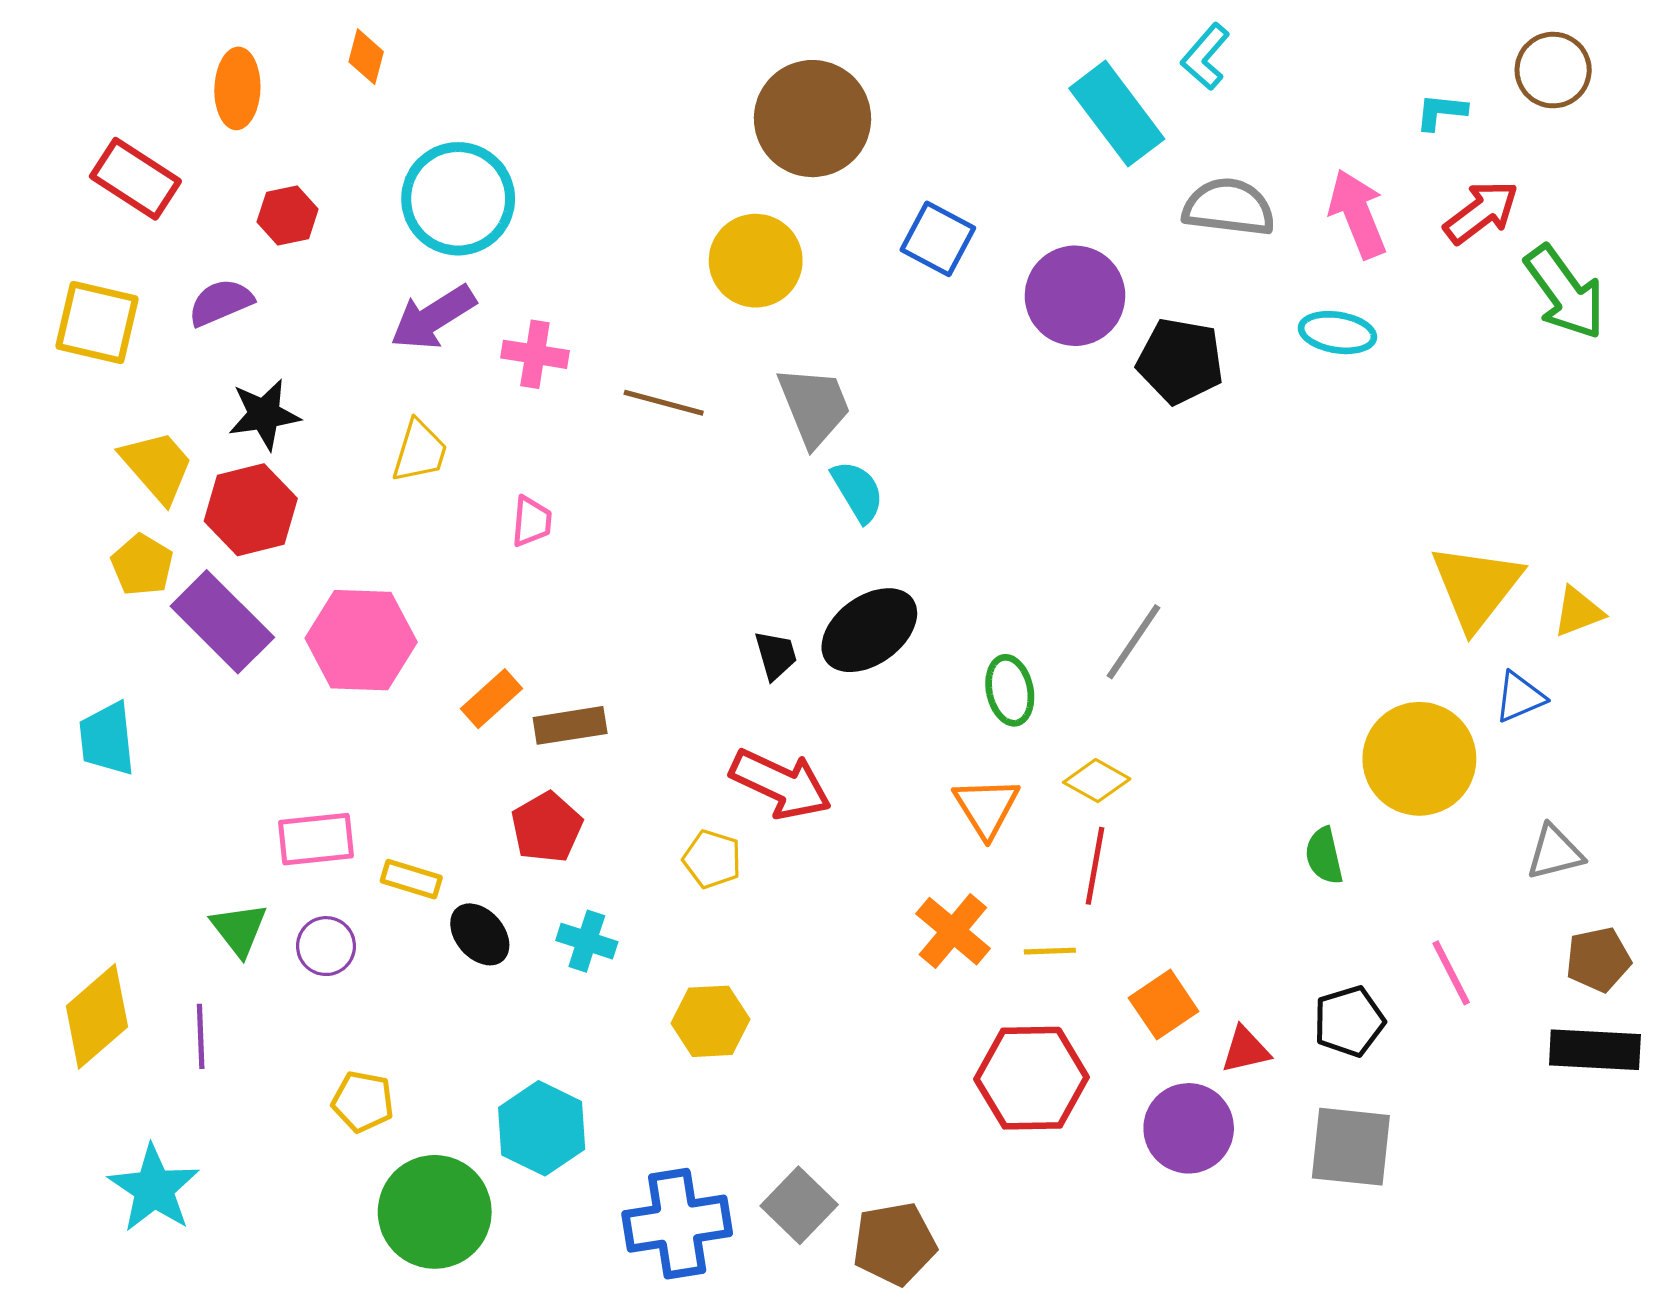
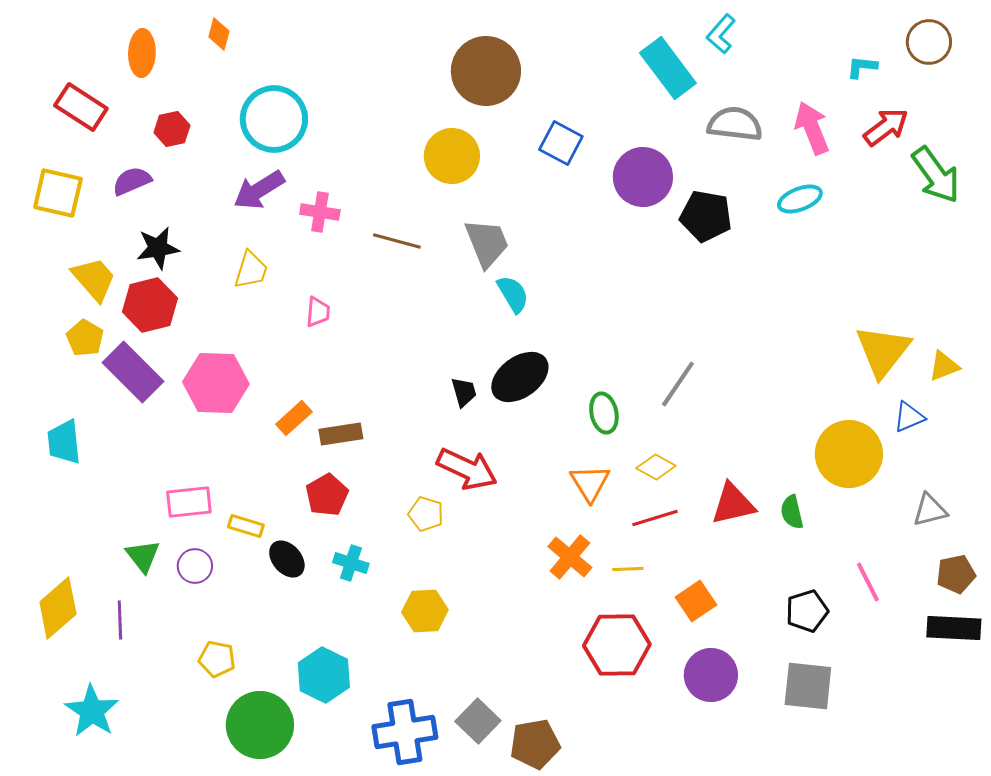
cyan ellipse: (1337, 333) -> (800, 199), turned -30
red line: (1095, 866) -> (655, 518), turned 63
red triangle: (1245, 1050) -> (733, 504), moved, size x1.5

